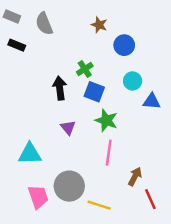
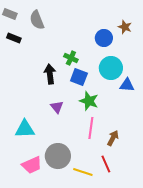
brown star: (99, 25) -> (125, 27), moved
green cross: (85, 69) -> (71, 58), turned -32
cyan circle: (133, 81) -> (111, 68), size x1.5
brown arrow: (135, 176) -> (113, 138), moved
pink trapezoid: (38, 197) -> (32, 165), turned 85
red line: (150, 199) -> (106, 164), moved

